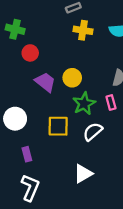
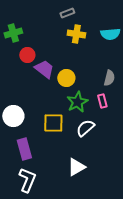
green cross: (15, 29) -> (13, 33), turned -30
purple trapezoid: (45, 82) -> (44, 69), moved
purple rectangle: (27, 154) -> (24, 149), size x1.5

